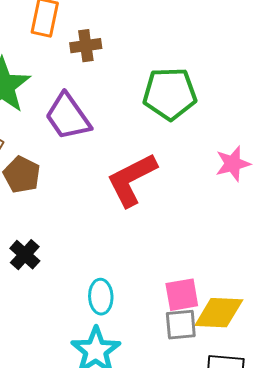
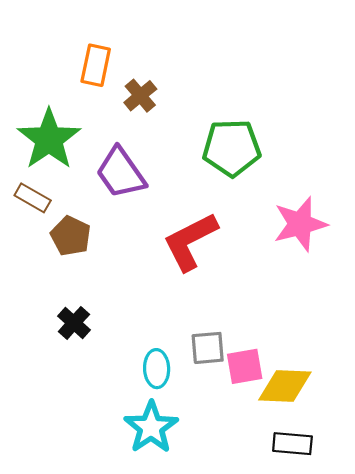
brown cross: (86, 46) -> (140, 96), turned -32
pink star: (233, 164) -> (300, 224), size x1.4
gray square: (181, 325) -> (208, 348), moved

